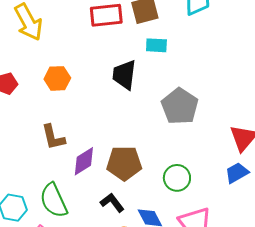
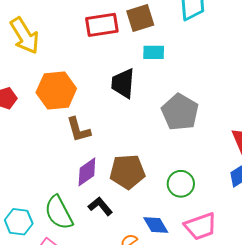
orange hexagon: (57, 78) -> (56, 91), size x1.5
brown L-shape: (53, 137) -> (78, 130), moved
black L-shape: (112, 203) -> (100, 206), moved

